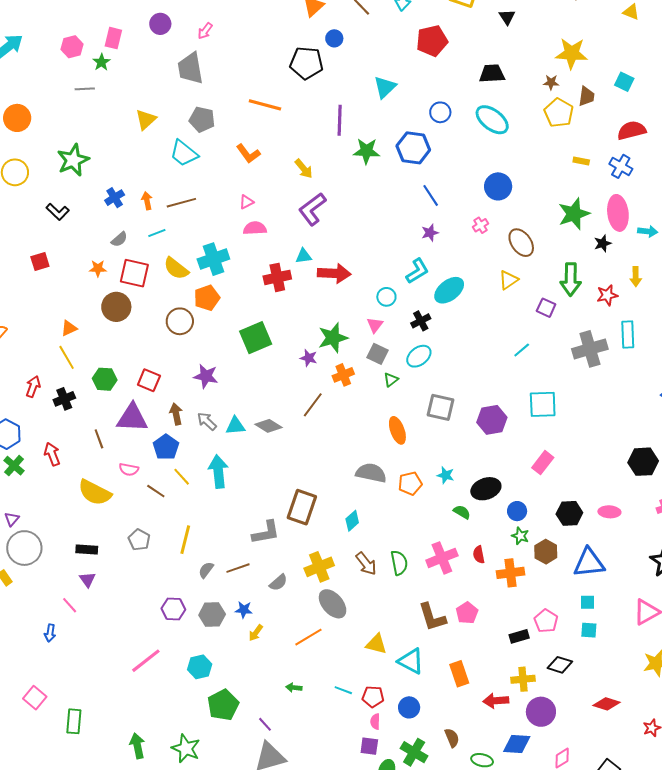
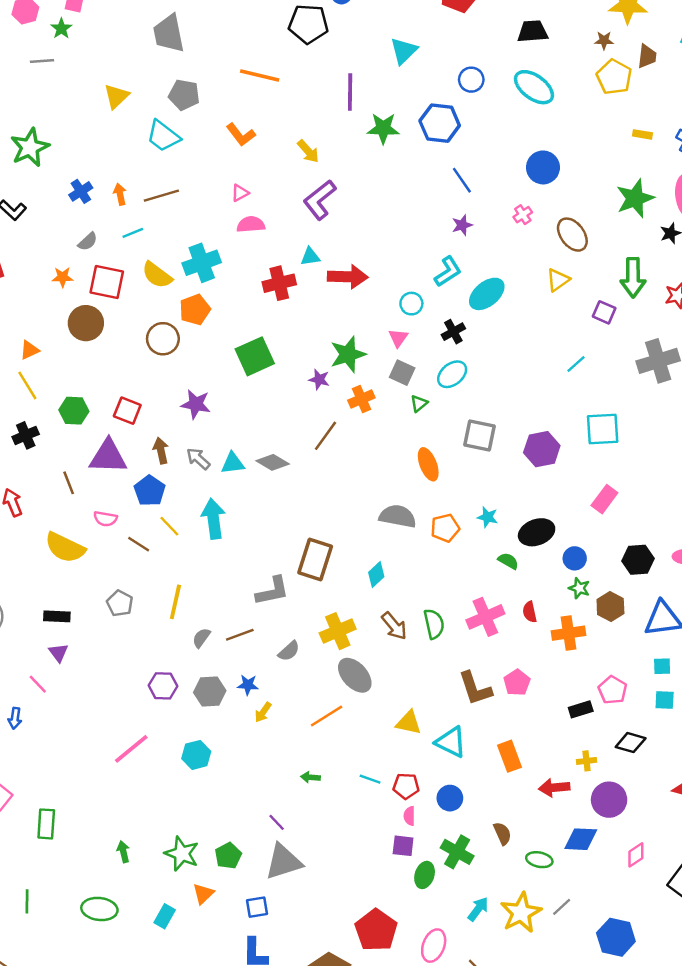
yellow cross: (523, 679) -> (586, 761), size x0.7
green pentagon: (223, 705) -> (228, 856), moved, size x0.7
green arrow: (137, 746) -> (123, 852), size x0.7

